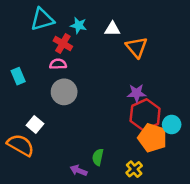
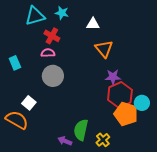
cyan star: (79, 25) -> (62, 13), moved
orange triangle: (137, 47) -> (104, 49), moved
green semicircle: (98, 157) -> (81, 130), size x1.5
yellow cross: (134, 169) -> (103, 140), moved

